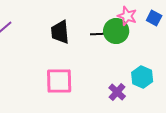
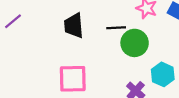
green circle: (116, 31) -> (135, 43), moved

